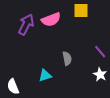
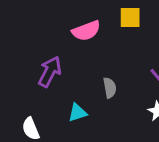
purple arrow: (26, 25) -> (50, 72), moved

